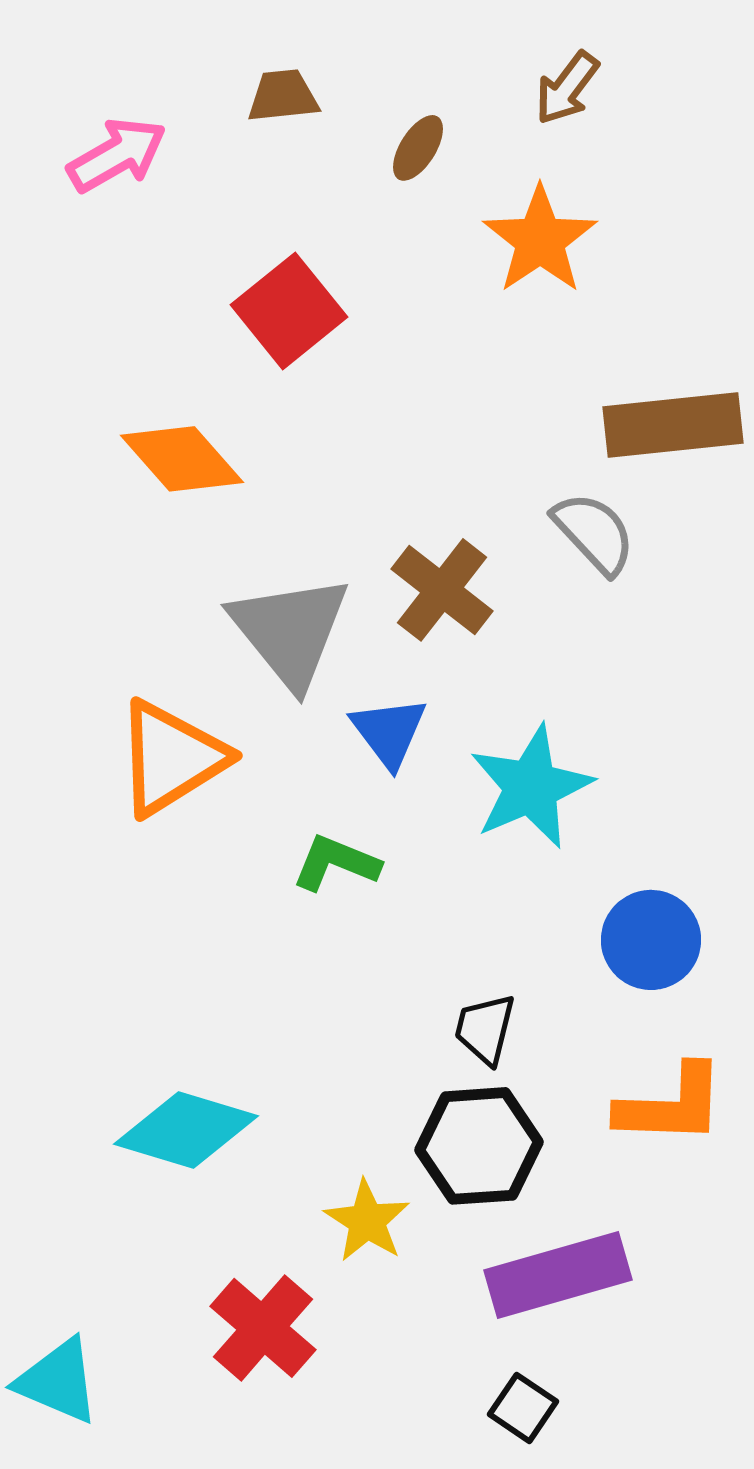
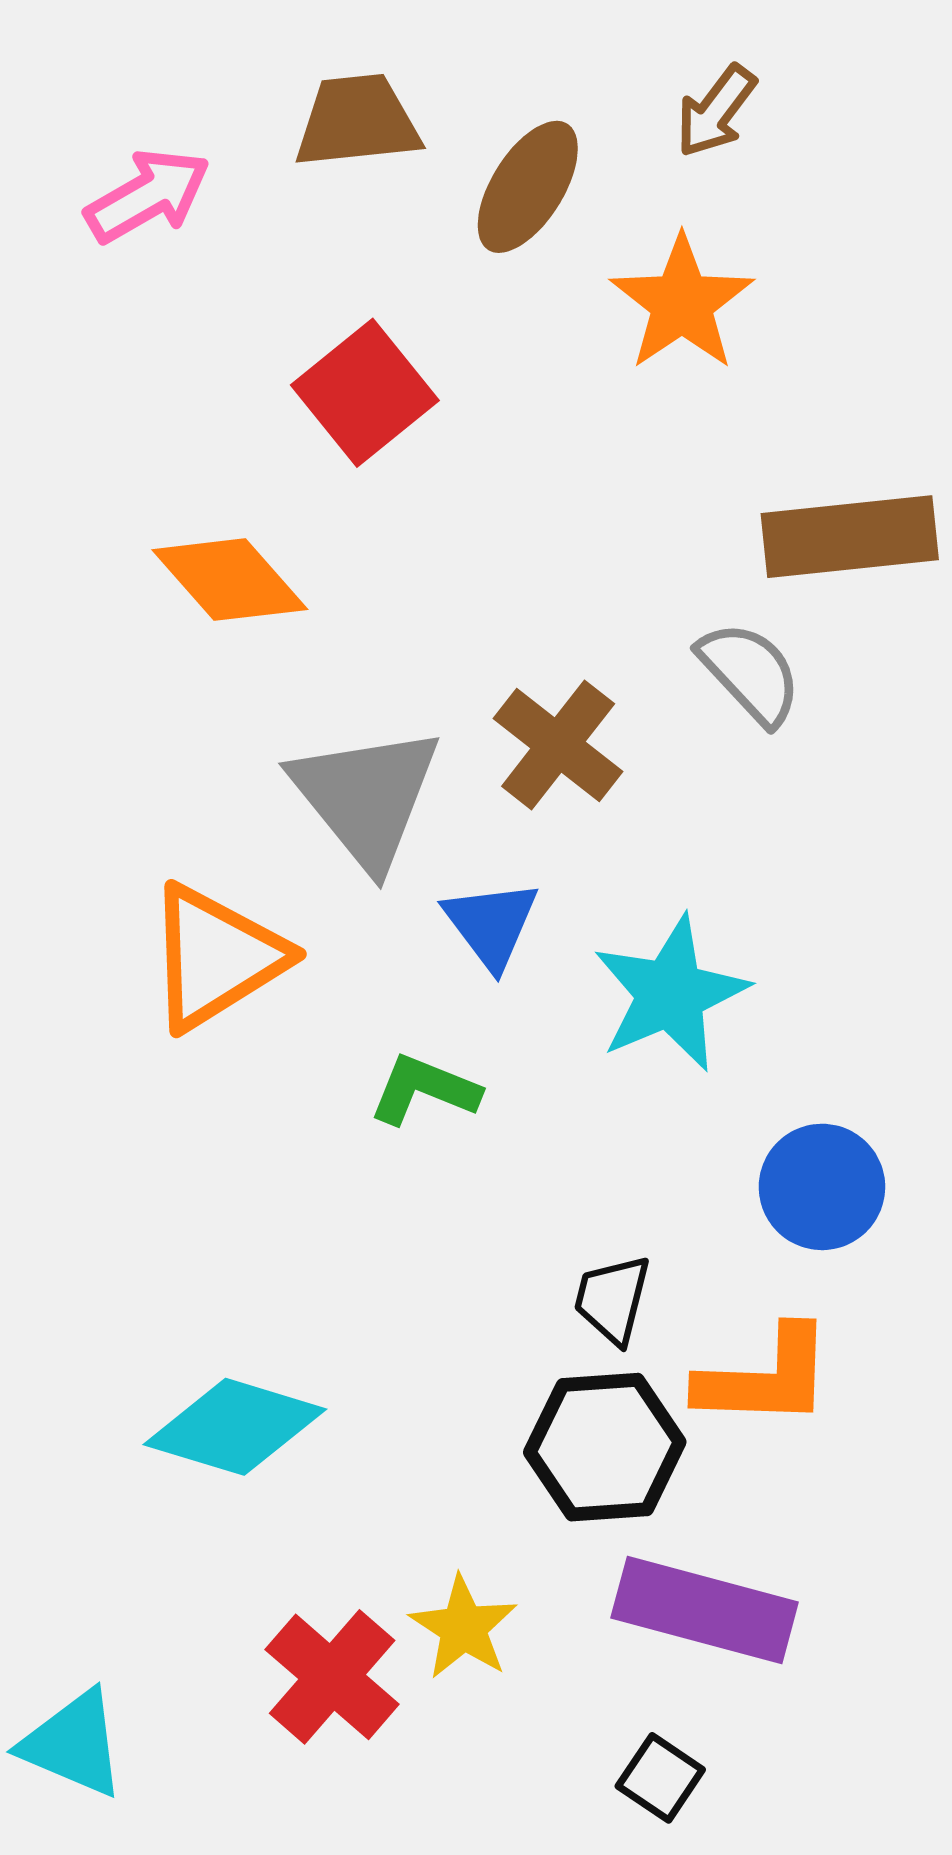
brown trapezoid: (283, 96) -> (357, 121), size x1.4
brown ellipse: (418, 148) -> (528, 187), size x1.6
orange L-shape: (671, 1105) -> (765, 1378), moved
yellow star: (367, 1221) -> (463, 1628), moved
purple rectangle: (558, 1275) -> (705, 1610), turned 31

